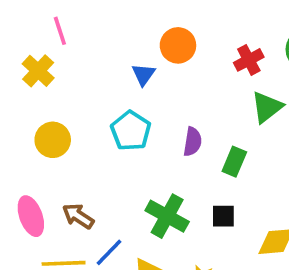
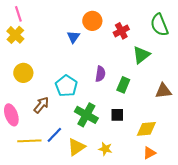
pink line: (60, 31) -> (18, 14), moved
red cross: (249, 60) -> (121, 31), moved
cyan pentagon: (131, 131) -> (66, 86), moved
brown arrow: (78, 216) -> (41, 105), moved, turned 96

